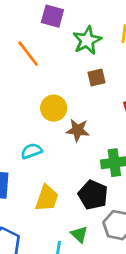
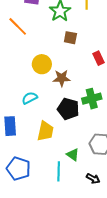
brown square: (96, 78) -> (70, 38), turned 32
black pentagon: (93, 195) -> (68, 109), moved

